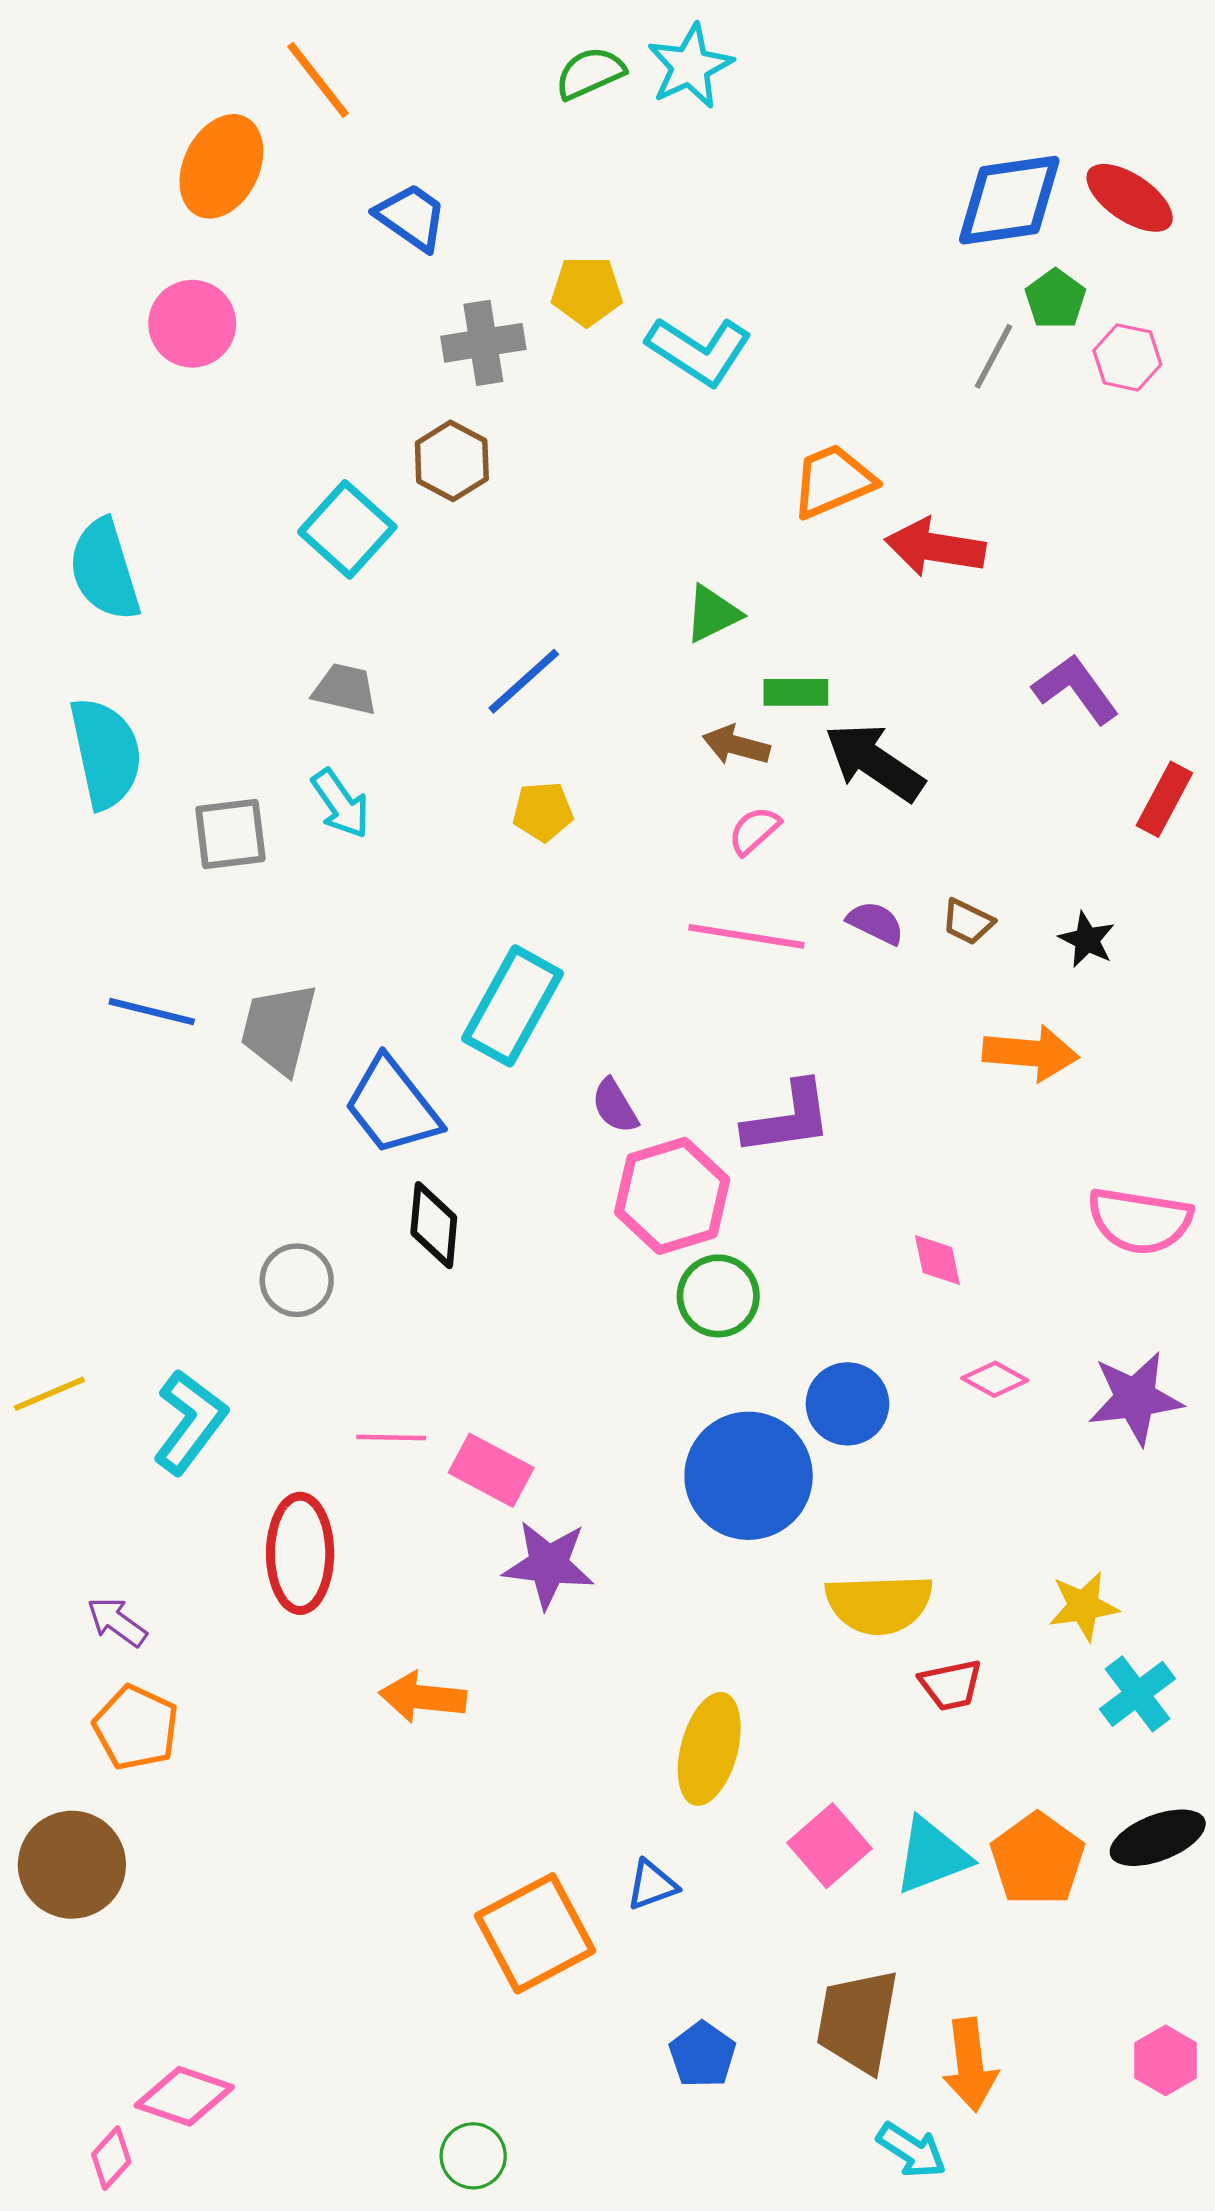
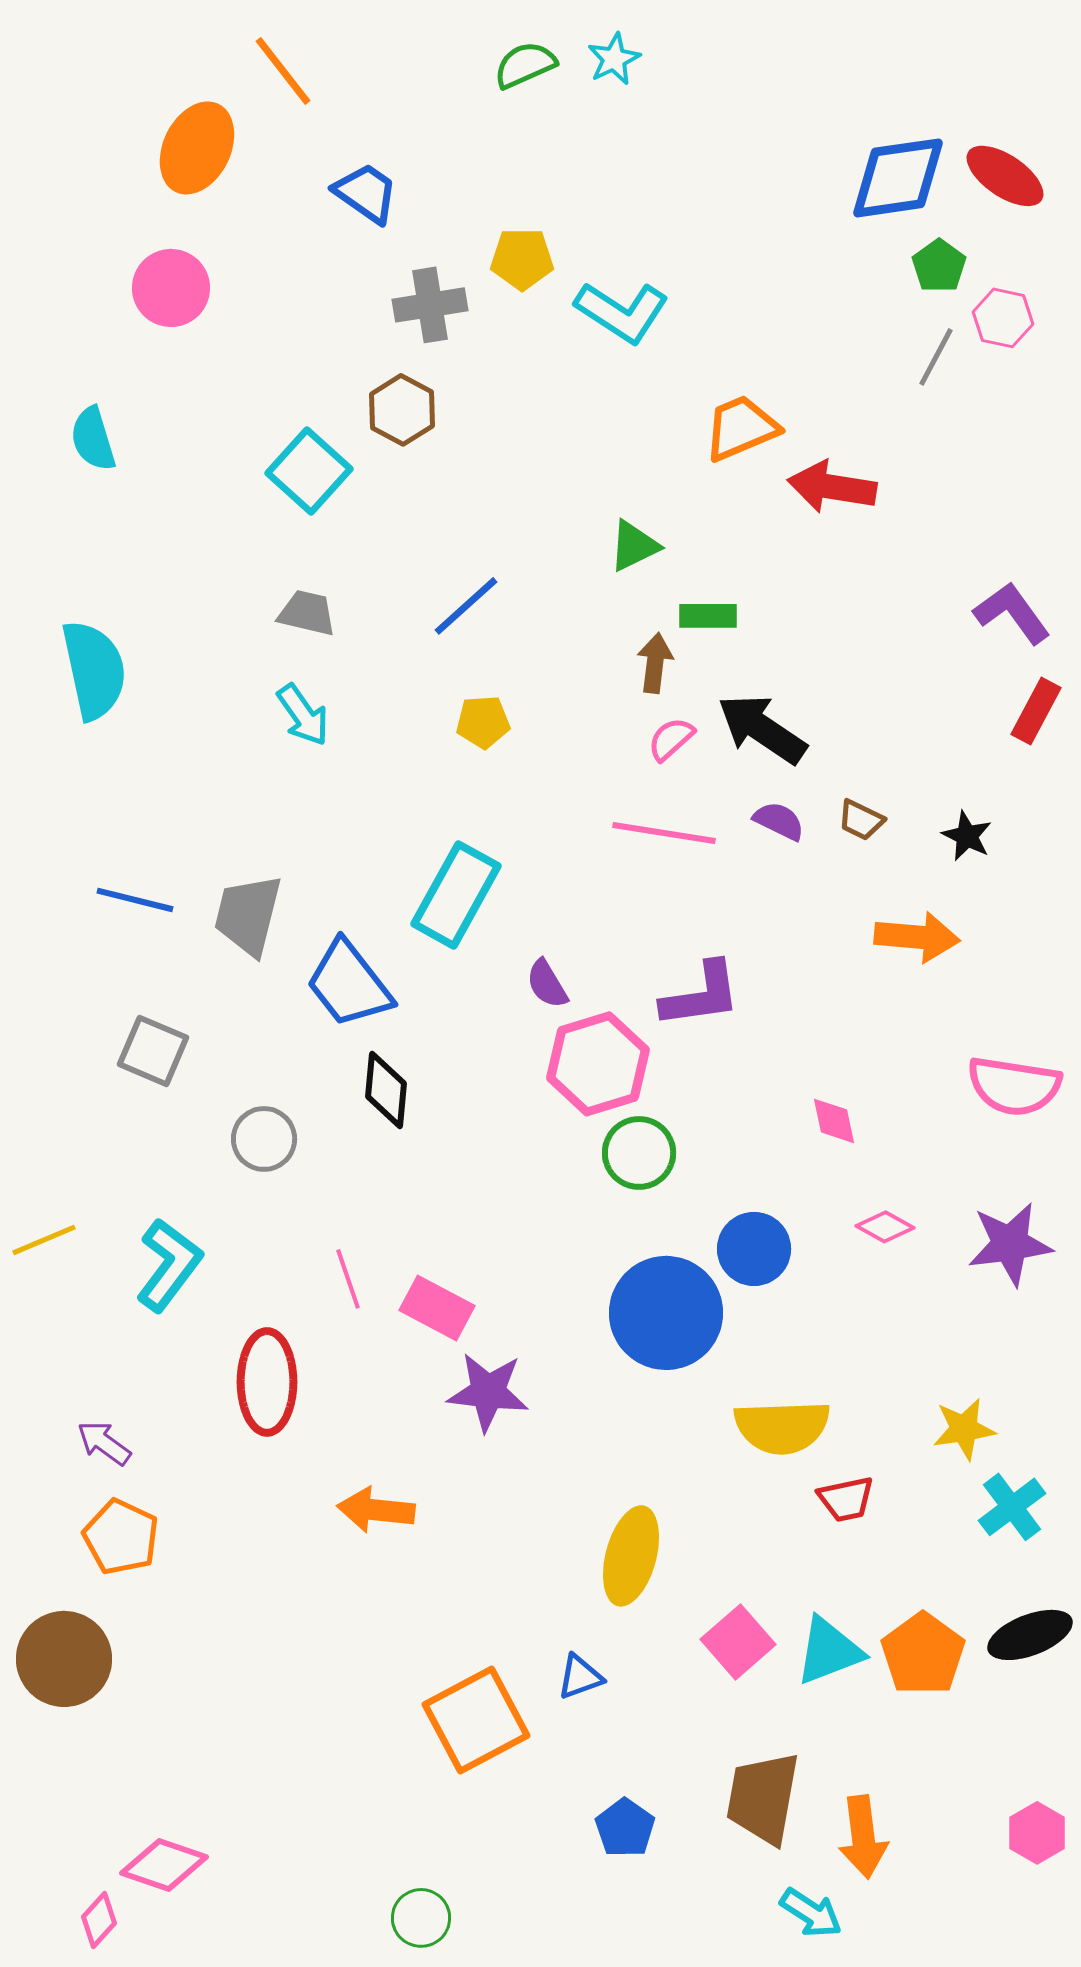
cyan star: (690, 66) -> (614, 59), size x0.7
gray line: (994, 356) -> (936, 357), moved
cyan semicircle: (105, 570) -> (93, 439), moved, size x0.7
purple L-shape: (1076, 689) -> (1012, 613), moved
brown arrow: (736, 745) -> (655, 663), turned 82
black arrow: (874, 762) -> (762, 729), moved
gray square: (230, 834) -> (153, 1051), moved, turned 30
pink line: (391, 1438) -> (348, 1279), turned 70

